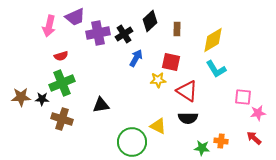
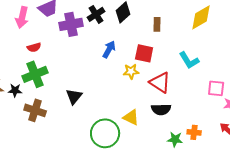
brown rectangle: (177, 29) -> (157, 24), moved
black cross: (124, 34) -> (96, 14), moved
yellow diamond: (213, 40) -> (201, 17), moved
black triangle: (101, 105) -> (74, 96), turned -42

